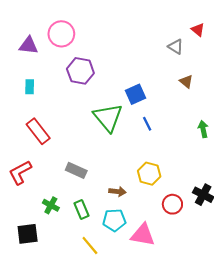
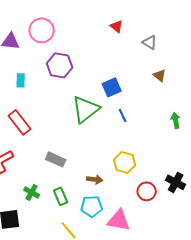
red triangle: (198, 30) -> (117, 26), moved
cyan rectangle: (30, 87) -> (21, 80), moved
green triangle: (108, 117) -> (86, 109), turned 32

